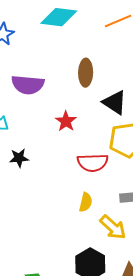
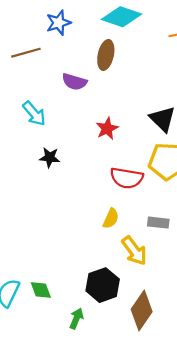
brown ellipse: (86, 73) -> (106, 55), moved
purple semicircle: (28, 85) -> (74, 82), size x0.7

